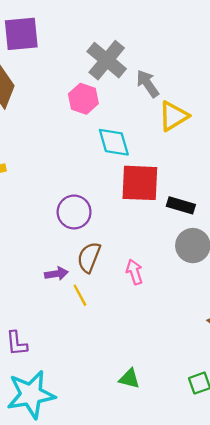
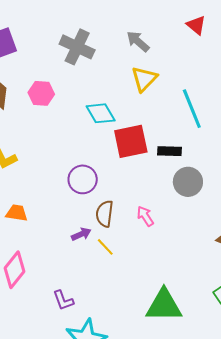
gray arrow: (148, 84) -> (138, 41), moved
pink hexagon: (83, 99) -> (41, 93), moved
green triangle: (129, 379) -> (164, 305), size x2.0

